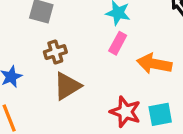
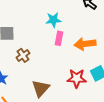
brown triangle: (67, 86) -> (41, 88), moved

